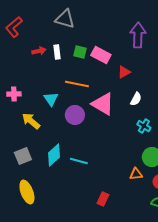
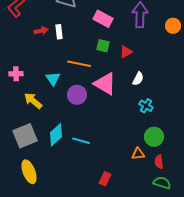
green square: (80, 52) -> (103, 46), moved
pink rectangle: (101, 55) -> (103, 19), moved
gray square: (23, 156) -> (25, 136), size x1.4

